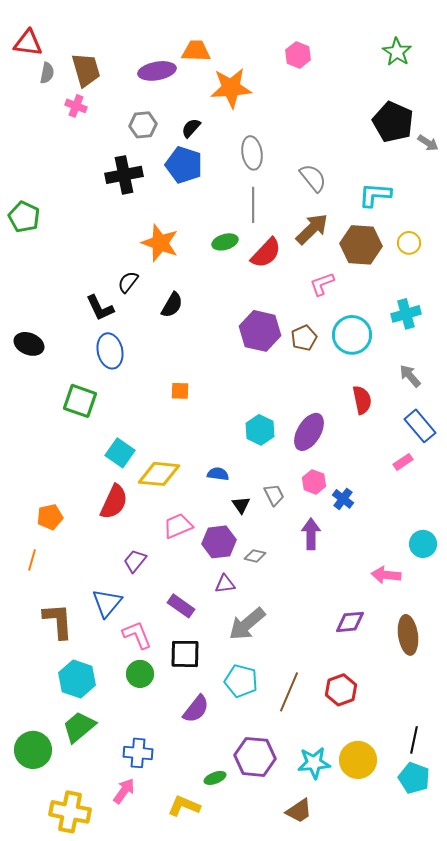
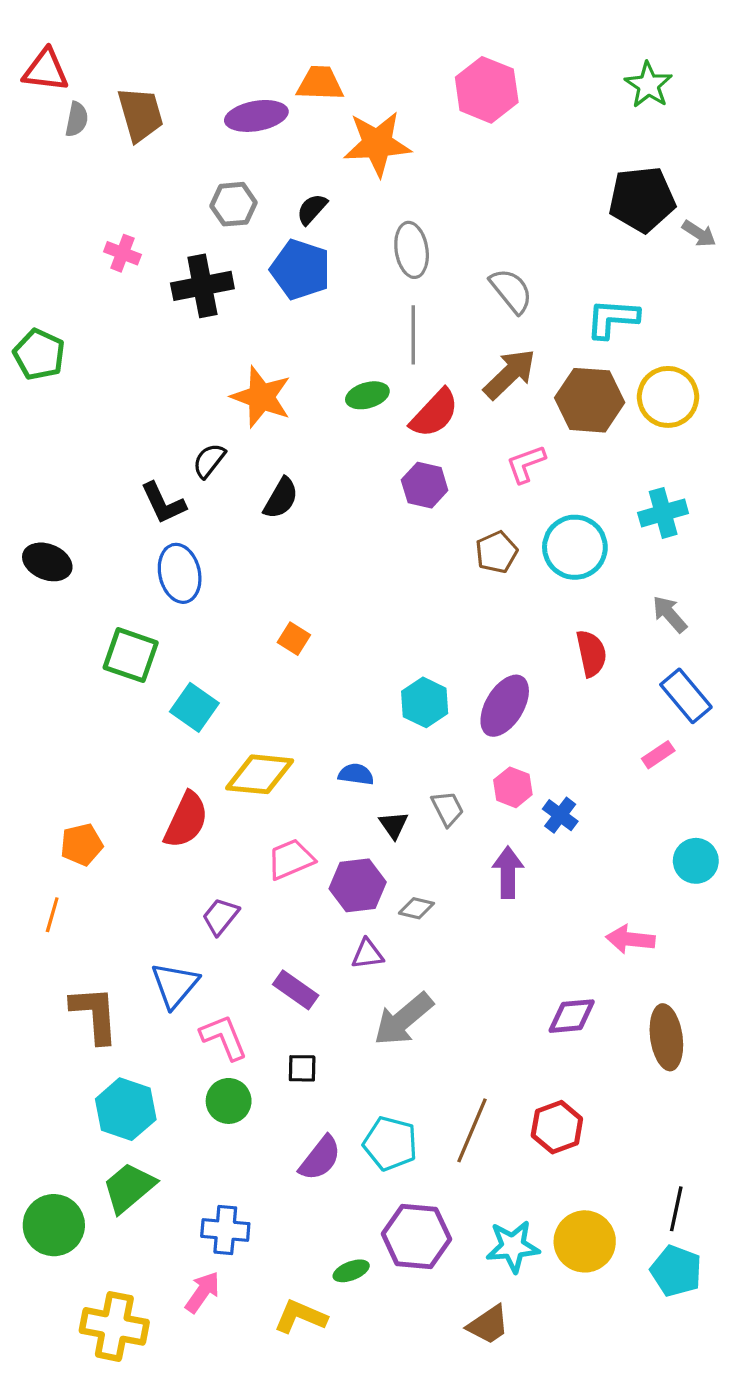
pink hexagon: (298, 55) -> (487, 90), size x1.5
pink cross: (76, 106) -> (122, 253), moved
black pentagon: (393, 122) -> (642, 199), turned -30
yellow circle: (409, 243) -> (668, 397), size x1.6
purple hexagon: (260, 331) -> (425, 485), moved, size x0.7
orange square: (180, 391) -> (294, 639), turned 30
cyan square: (120, 453) -> (194, 707), moved
cyan circle: (423, 544) -> (696, 861), moved
black square: (185, 654) -> (302, 1068), size x0.6
cyan pentagon: (241, 681) -> (390, 1143), moved

